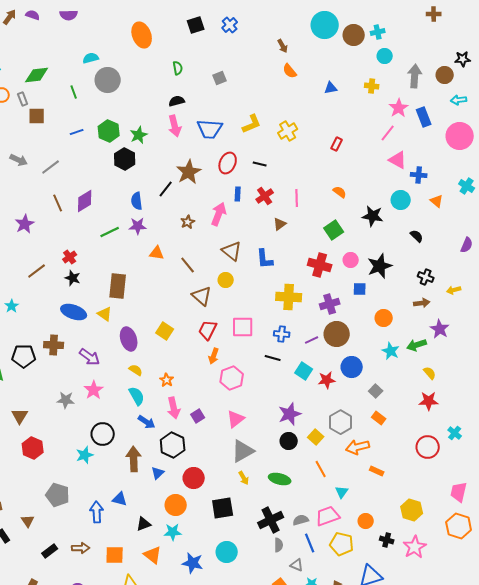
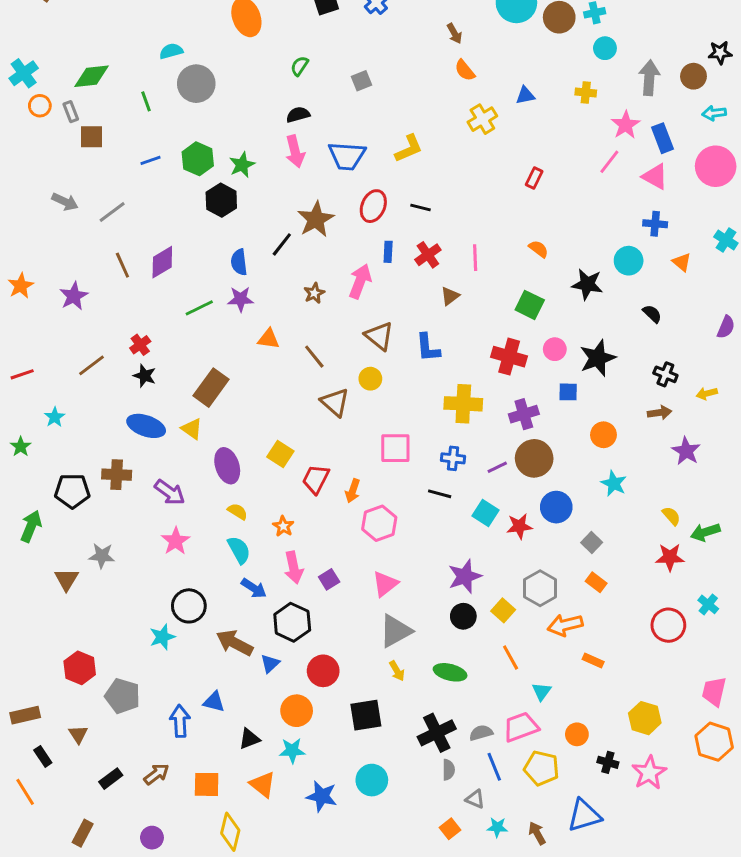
green semicircle: (178, 68) -> (300, 66), turned -136
yellow cross: (288, 131) -> (482, 119), moved
pink triangle: (398, 160) -> (655, 177), moved
green square: (334, 230) -> (530, 305), turned -30
brown rectangle: (118, 286) -> (211, 388), turned 30
red trapezoid: (208, 330) -> (316, 479), moved
green arrow: (417, 345) -> (705, 532), moved
gray star: (66, 400) -> (102, 556), moved
red hexagon: (33, 448) -> (80, 668), moved
brown arrow: (134, 459) -> (235, 643), turned -60
brown arrow: (81, 548) -> (156, 774), turned -36

